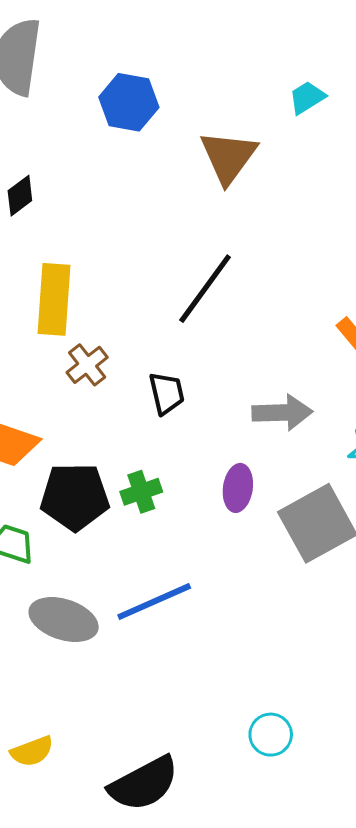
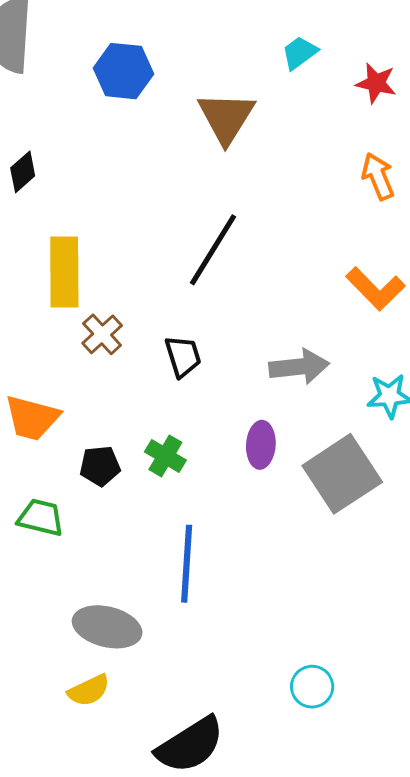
green cross: (141, 492) -> (165, 456), turned -36
black pentagon: (75, 497) -> (100, 466), size x0.6
blue line: (154, 602) -> (187, 564), turned -58
gray ellipse: (64, 619) -> (107, 627), moved
yellow semicircle: (32, 751) -> (89, 690), moved

